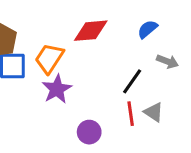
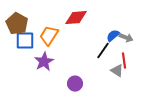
blue semicircle: (148, 29) -> (113, 36), moved
purple star: (57, 89) -> (44, 62), moved
red line: (131, 114) -> (124, 61), moved

